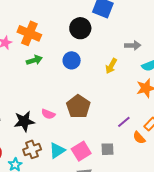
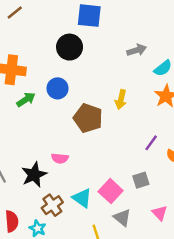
blue circle: (72, 60) -> (58, 88), moved
yellow arrow: (111, 66) -> (121, 99), moved
brown pentagon: (78, 107) -> (88, 118), moved
cyan triangle: (57, 150) -> (82, 198), turned -36

